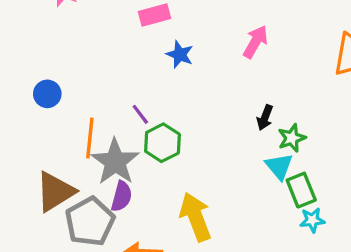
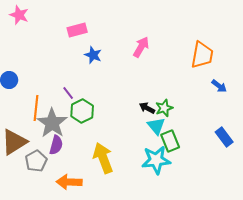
black arrow: (265, 118) -> (147, 108), moved, turned 98
cyan star: (312, 220) -> (156, 160), moved, size x1.8
gray pentagon: (90, 222) -> (36, 161), size x0.7

